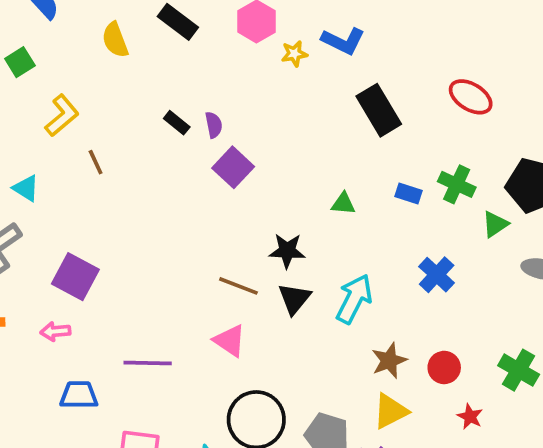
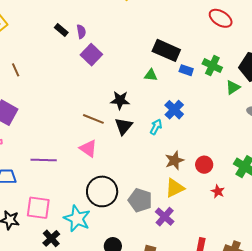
black rectangle: (379, 110) -> (166, 50), moved, turned -36
brown line: (96, 162) -> (16, 70), moved
blue cross: (437, 275) -> (174, 110), moved
cyan arrow: (354, 299) -> (156, 127), size x0.6

